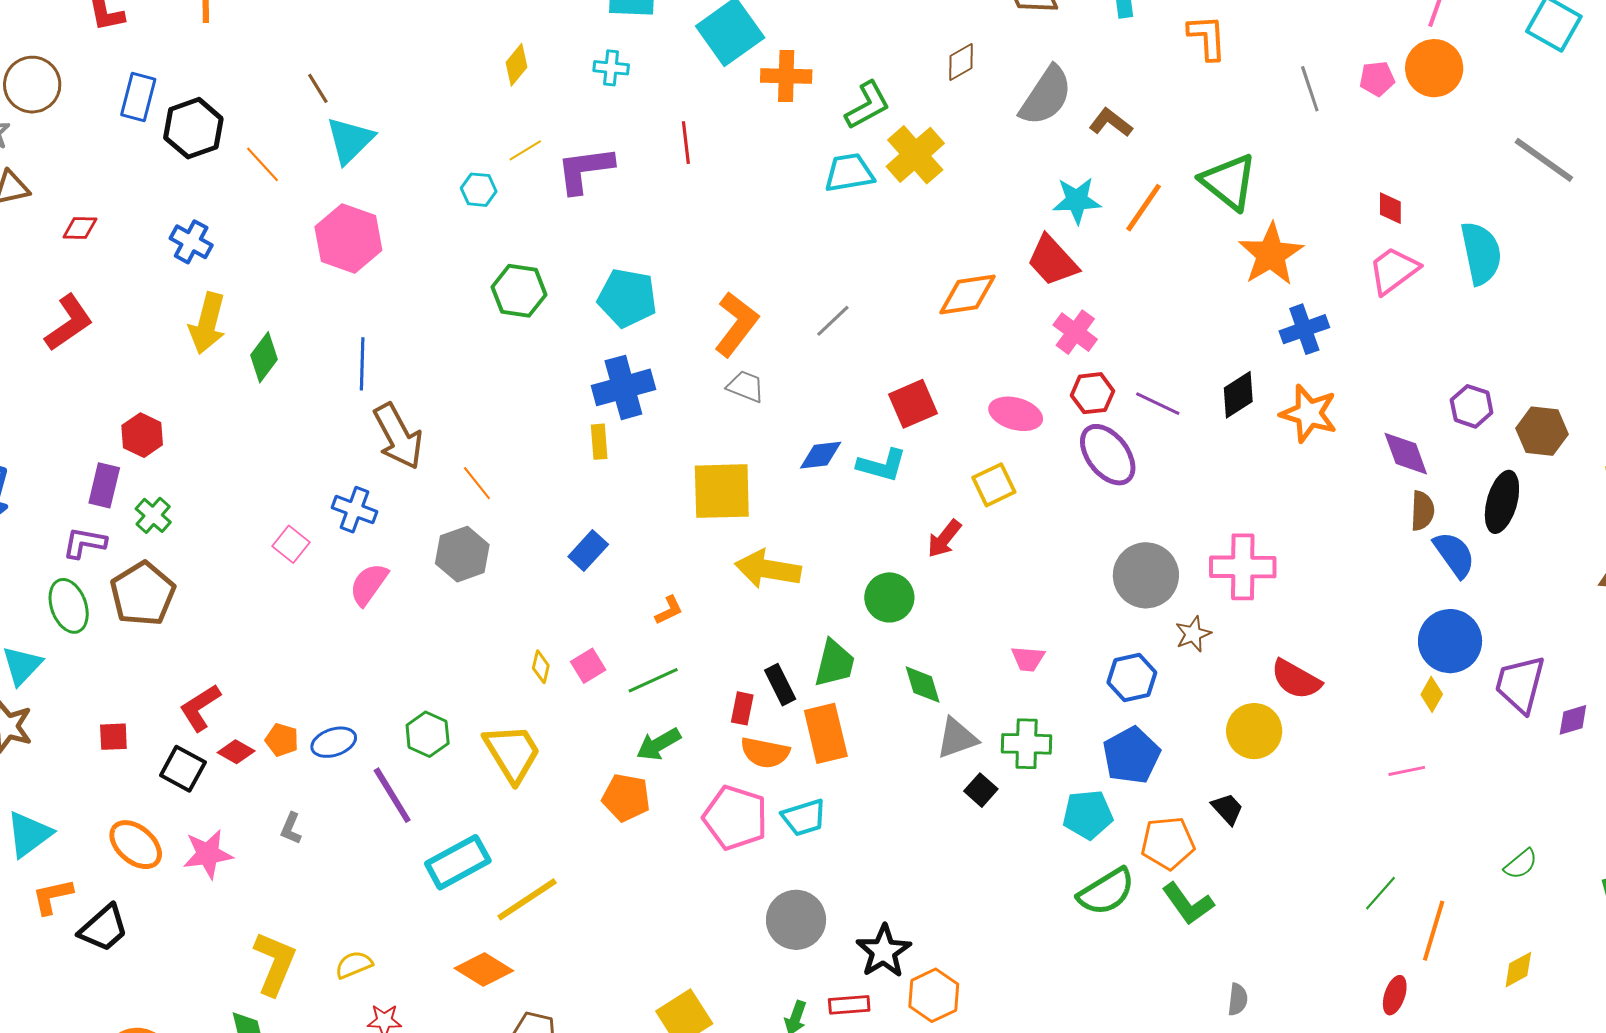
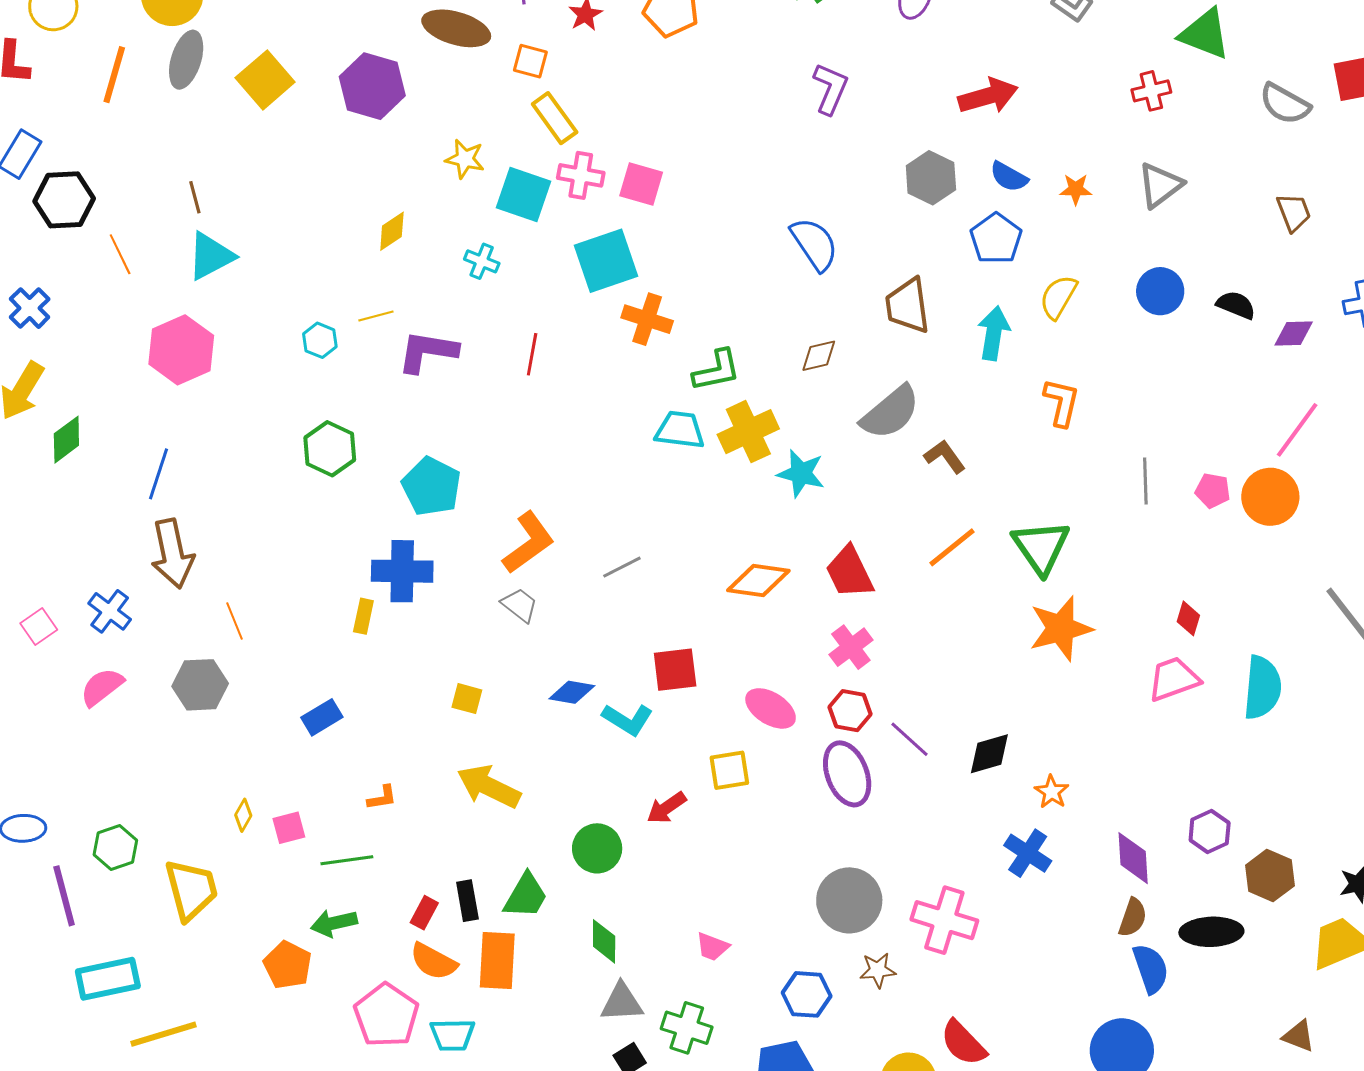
cyan star: (1077, 200) -> (801, 473), moved
blue cross: (1304, 329) -> (1028, 853), moved, turned 36
orange star: (1309, 413) -> (1052, 792), size x0.6
yellow square: (722, 491) -> (467, 699), size x0.5
black ellipse: (1502, 502) -> (1211, 932), turned 56

